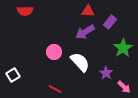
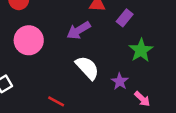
purple arrow: (85, 32) -> (79, 30), moved
pink circle: (54, 52) -> (29, 40), moved, size x1.5

